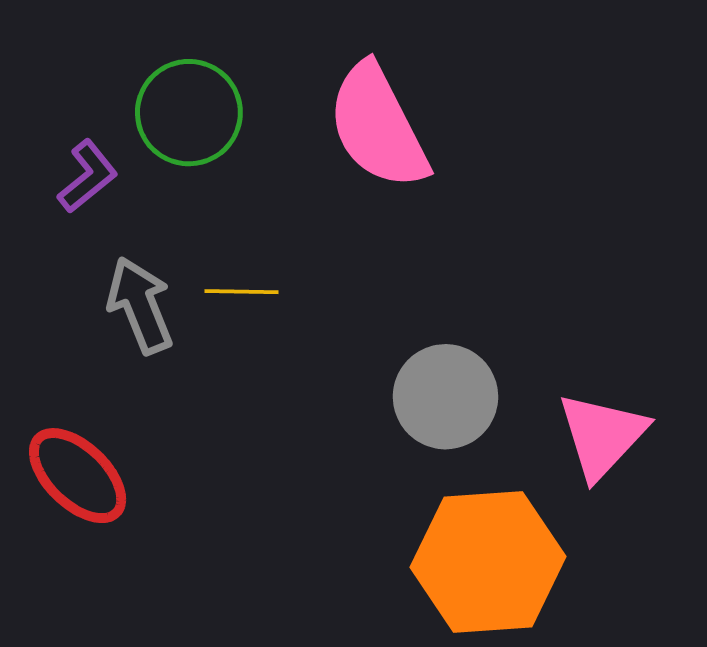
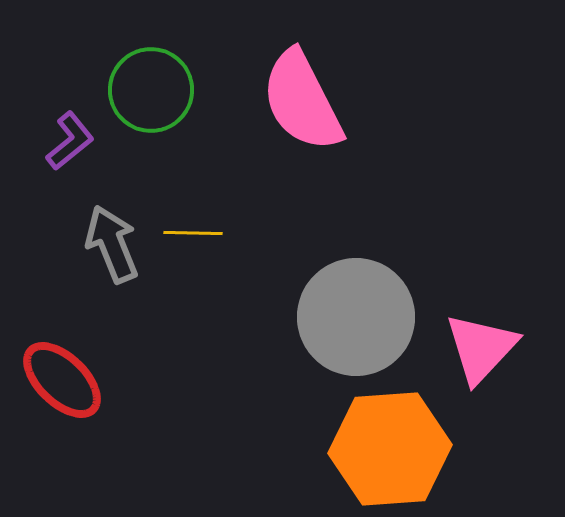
gray circle: (445, 397) -> (356, 317), size x1.4

